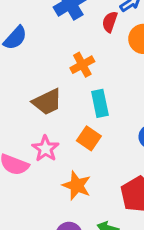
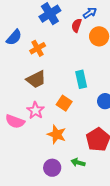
orange cross: (82, 65) -> (38, 48), moved
cyan rectangle: (100, 103) -> (81, 79), moved

